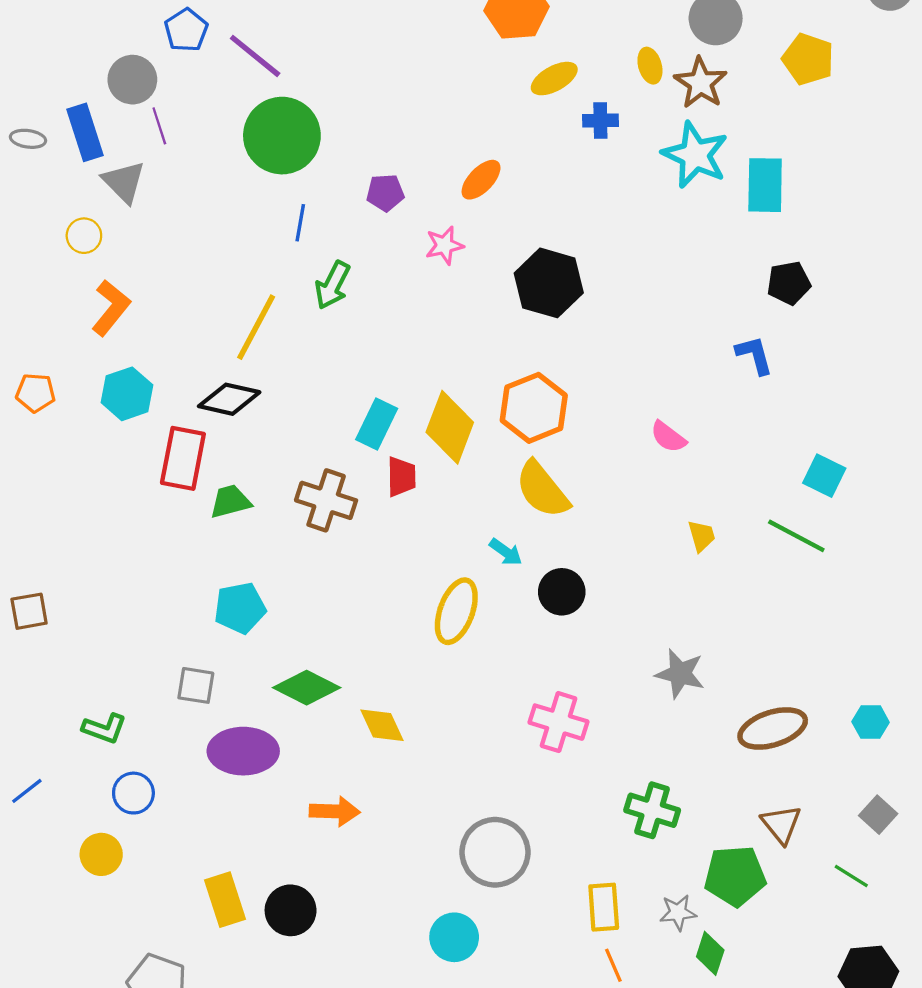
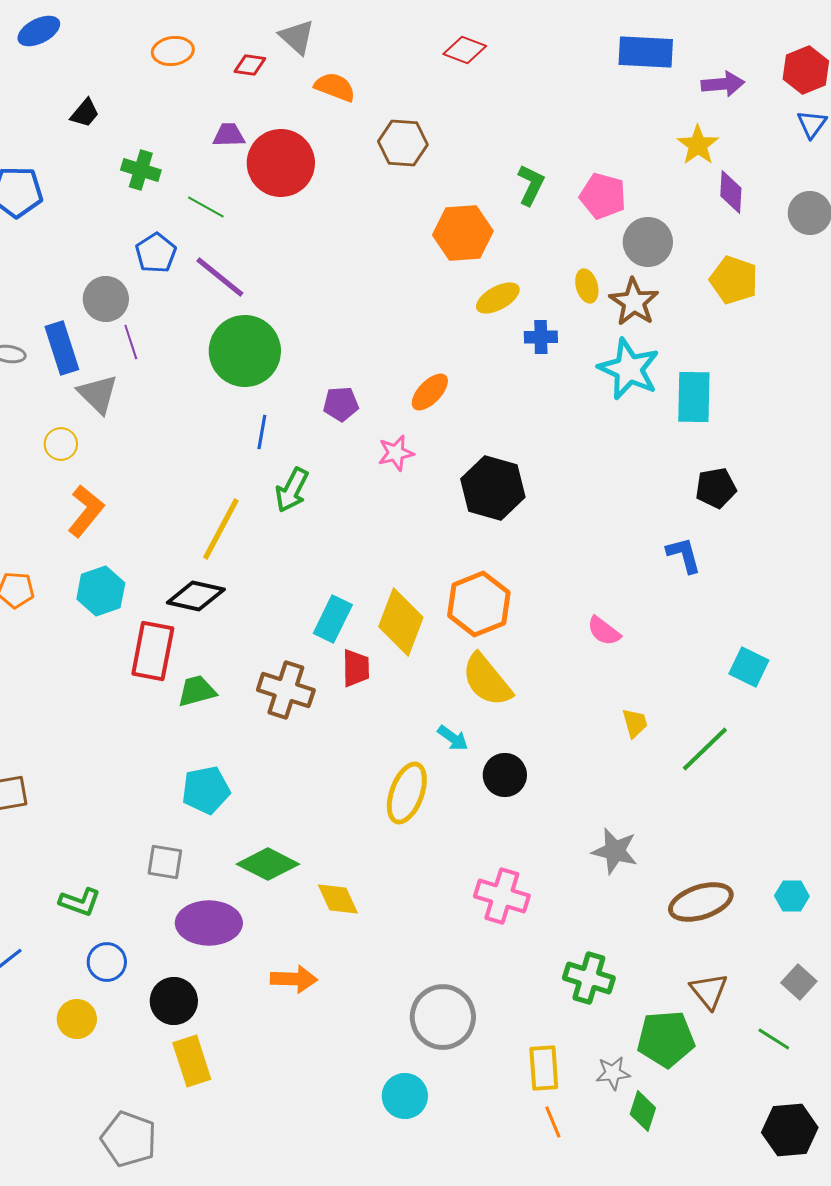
green line: (796, 536) -> (705, 749), moved, turned -72
black circle: (291, 910) -> (174, 1001), moved

